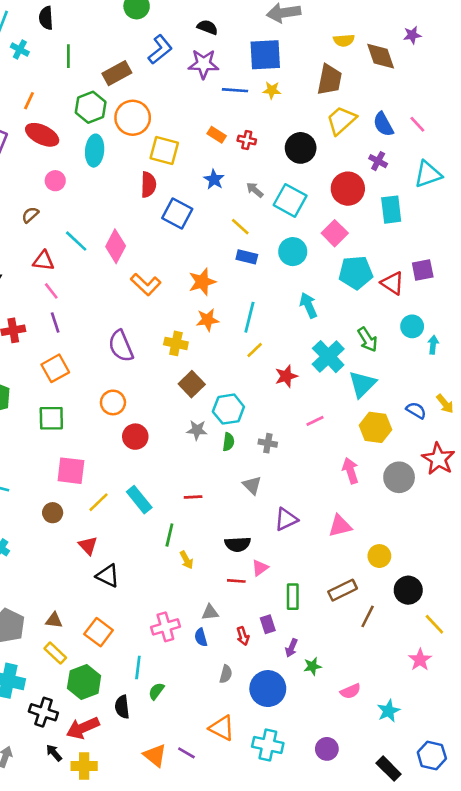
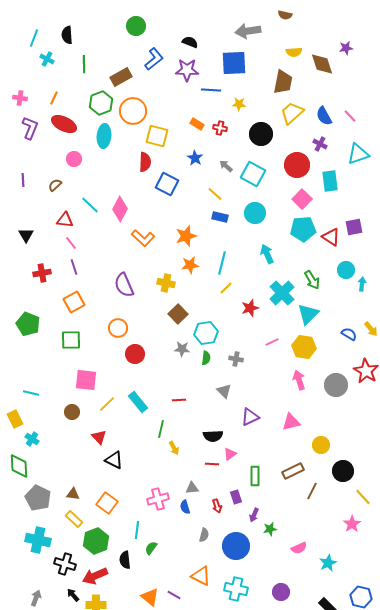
yellow star: (272, 90) -> (239, 104), moved
pink square: (335, 233) -> (302, 199), moved
yellow hexagon: (375, 427) -> (304, 347), moved

